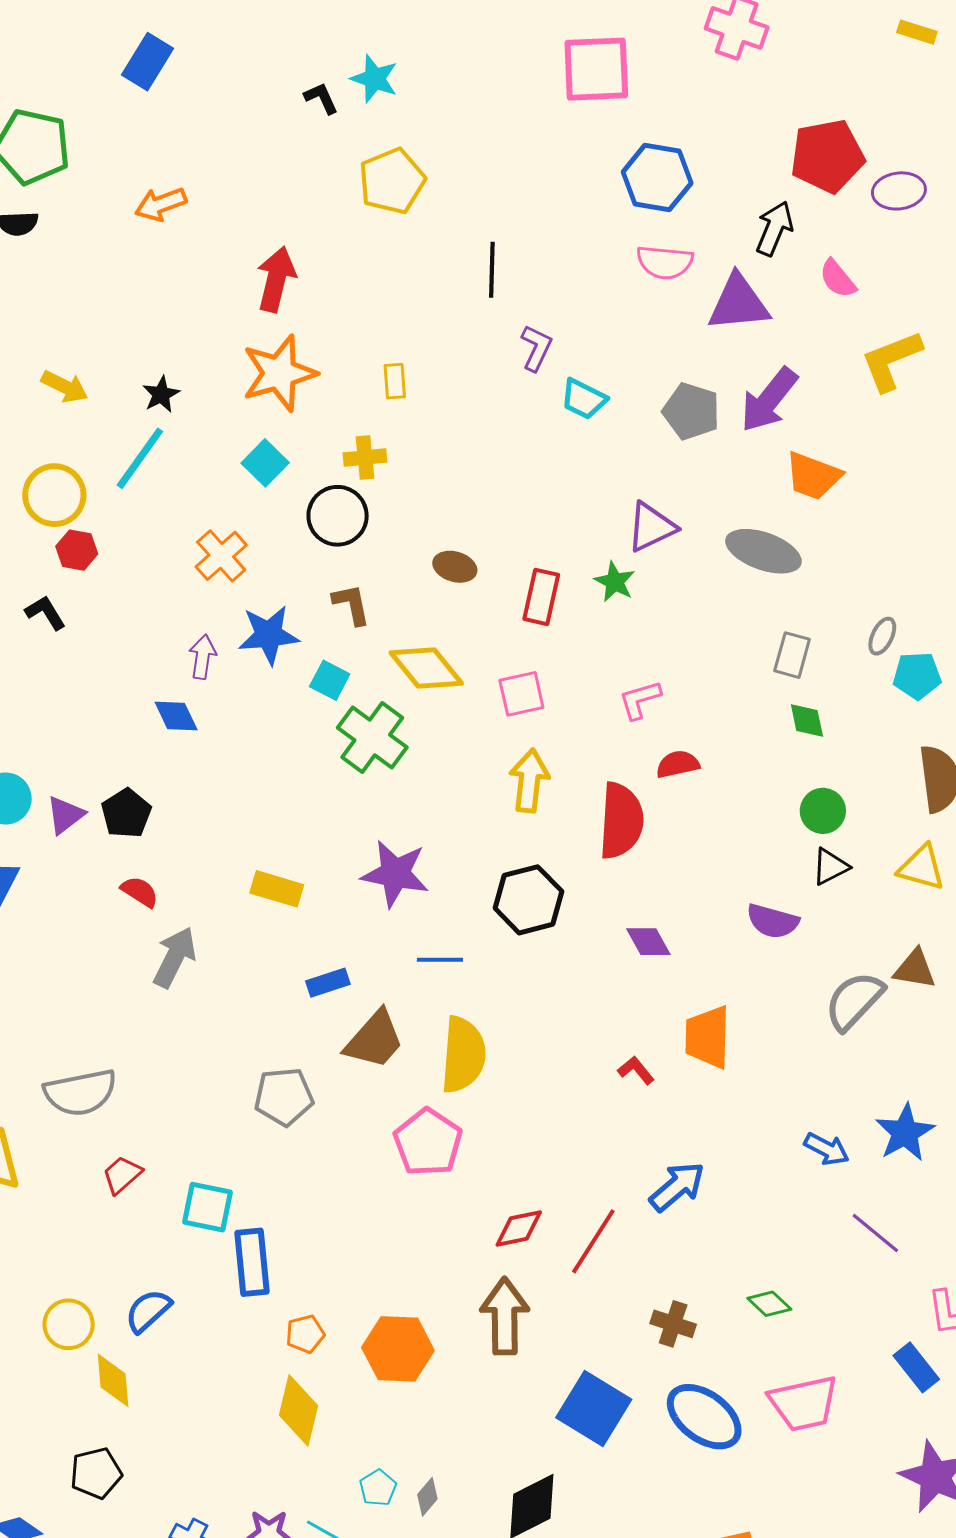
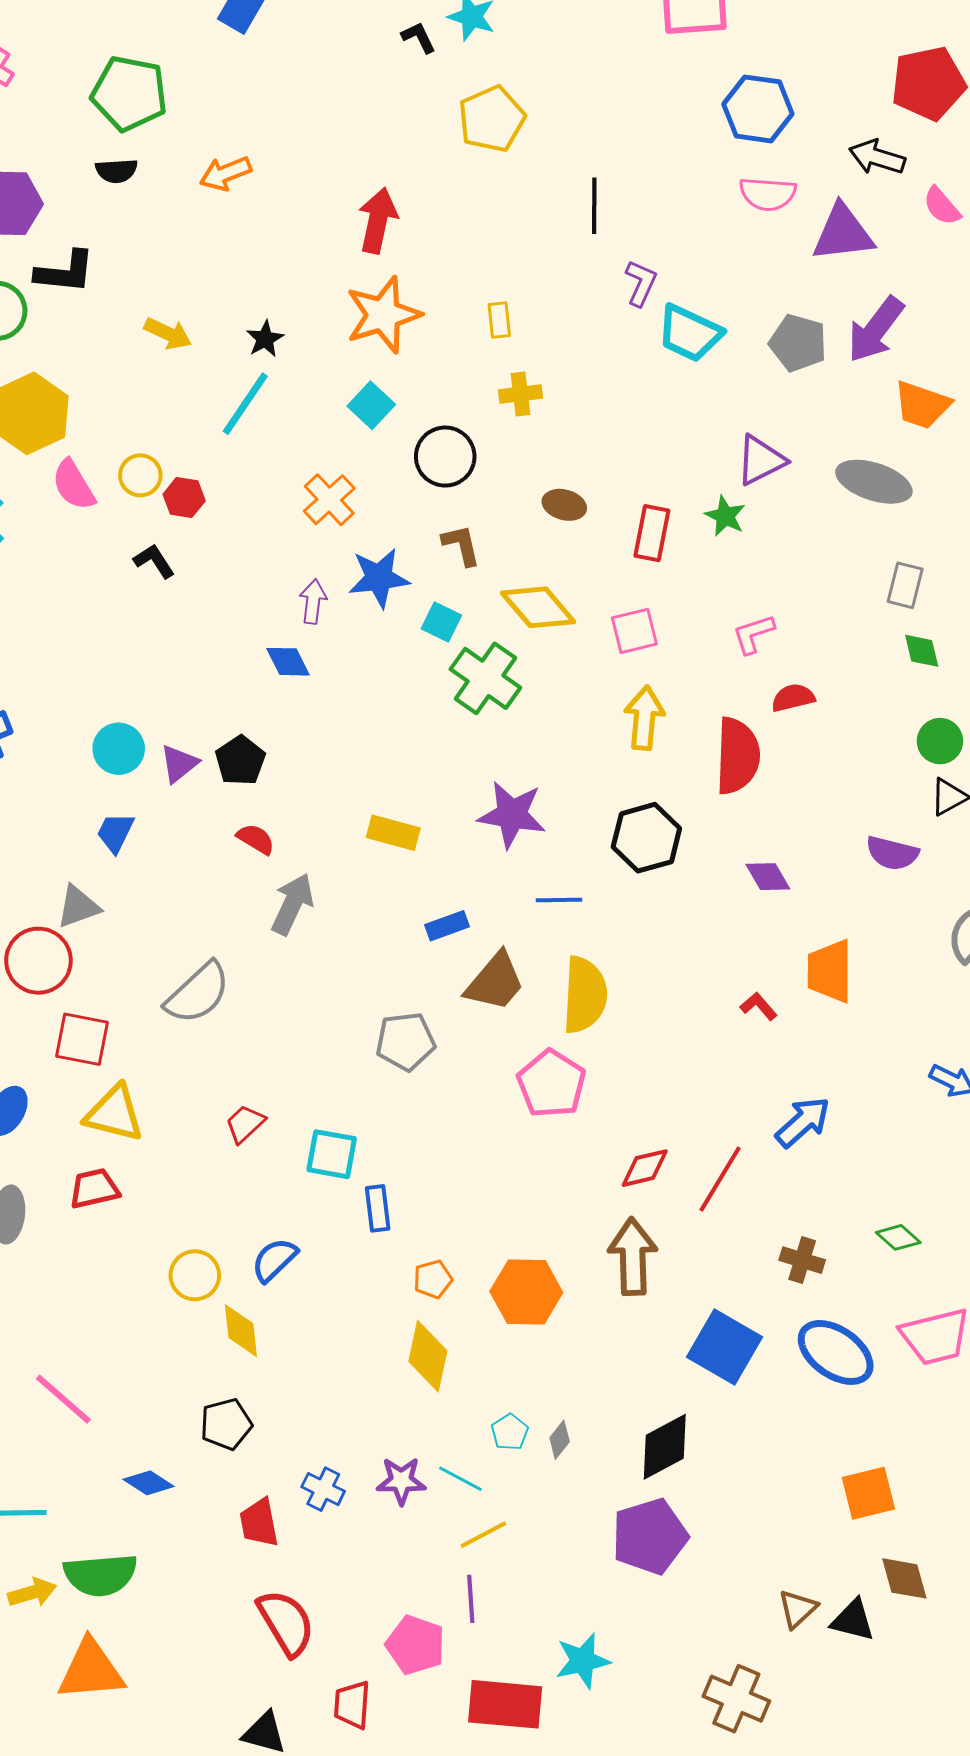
orange arrow: (161, 204) -> (225, 173), moved
black arrow: (774, 228) -> (877, 157), turned -94
cyan trapezoid: (584, 399) -> (690, 333), size x1.4
yellow cross: (365, 458) -> (520, 394), moved
yellow circle: (54, 495) -> (140, 475), moved, size x0.7
gray semicircle: (80, 1093) -> (198, 993), moved, turned -30
blue rectangle: (252, 1262) -> (378, 1208), size x0.7

